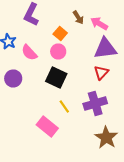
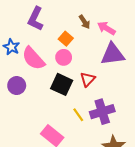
pink semicircle: (29, 52) -> (33, 58), size x1.4
red triangle: (101, 72) -> (88, 79), moved
yellow line: (64, 106) -> (78, 115), moved

